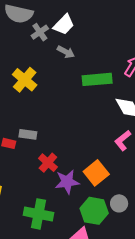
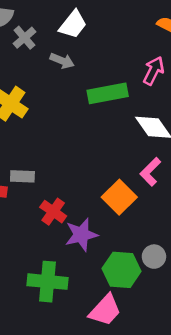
white trapezoid: (64, 25) -> (73, 24), moved
orange square: (96, 173) -> (119, 197), moved

